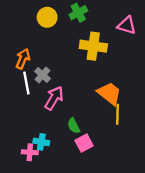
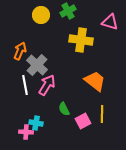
gray cross: (42, 75) -> (37, 65), size x1.5
white line: (26, 83) -> (25, 85), moved
yellow line: (118, 114) -> (102, 114), moved
pink square: (84, 143) -> (83, 121), moved

